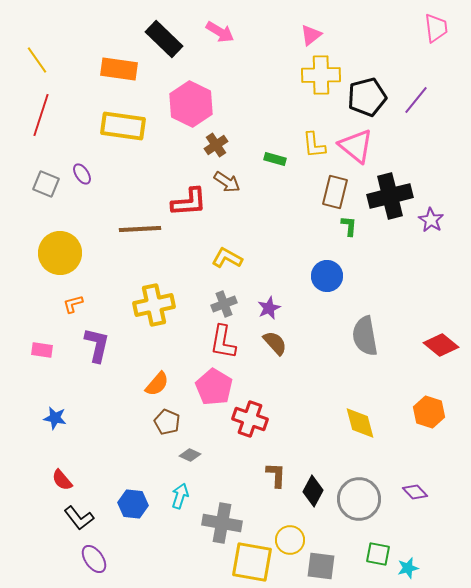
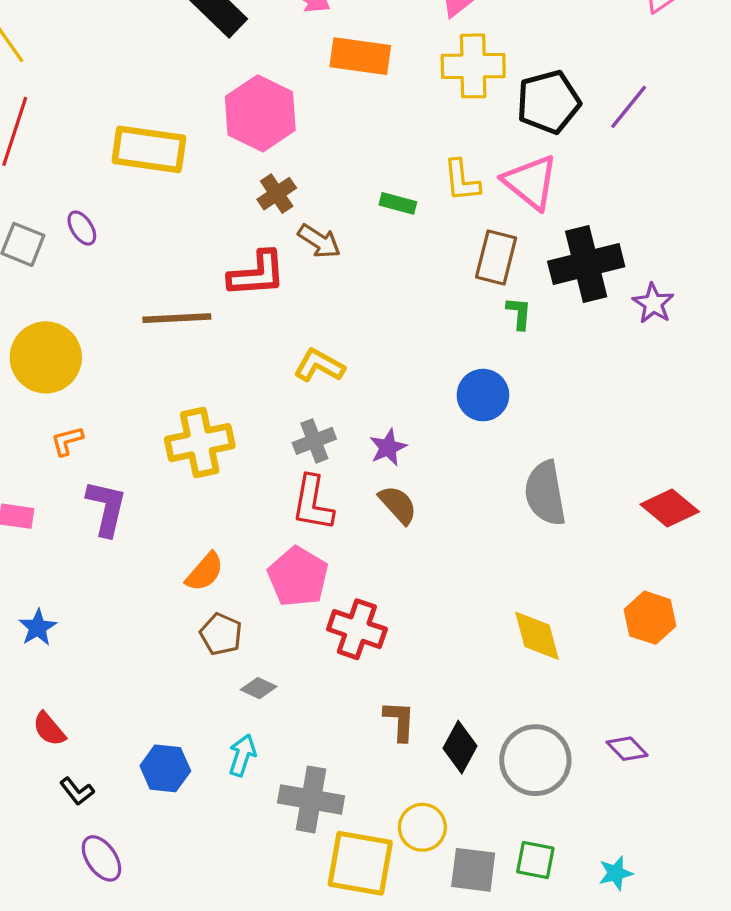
orange rectangle: (119, 69) -> (360, 56), moved
brown cross: (216, 145) -> (277, 194), moved
blue star: (55, 418) -> (38, 628), turned 30
black L-shape: (79, 518) -> (77, 791), size x0.7
green square: (378, 554) -> (535, 860), moved

